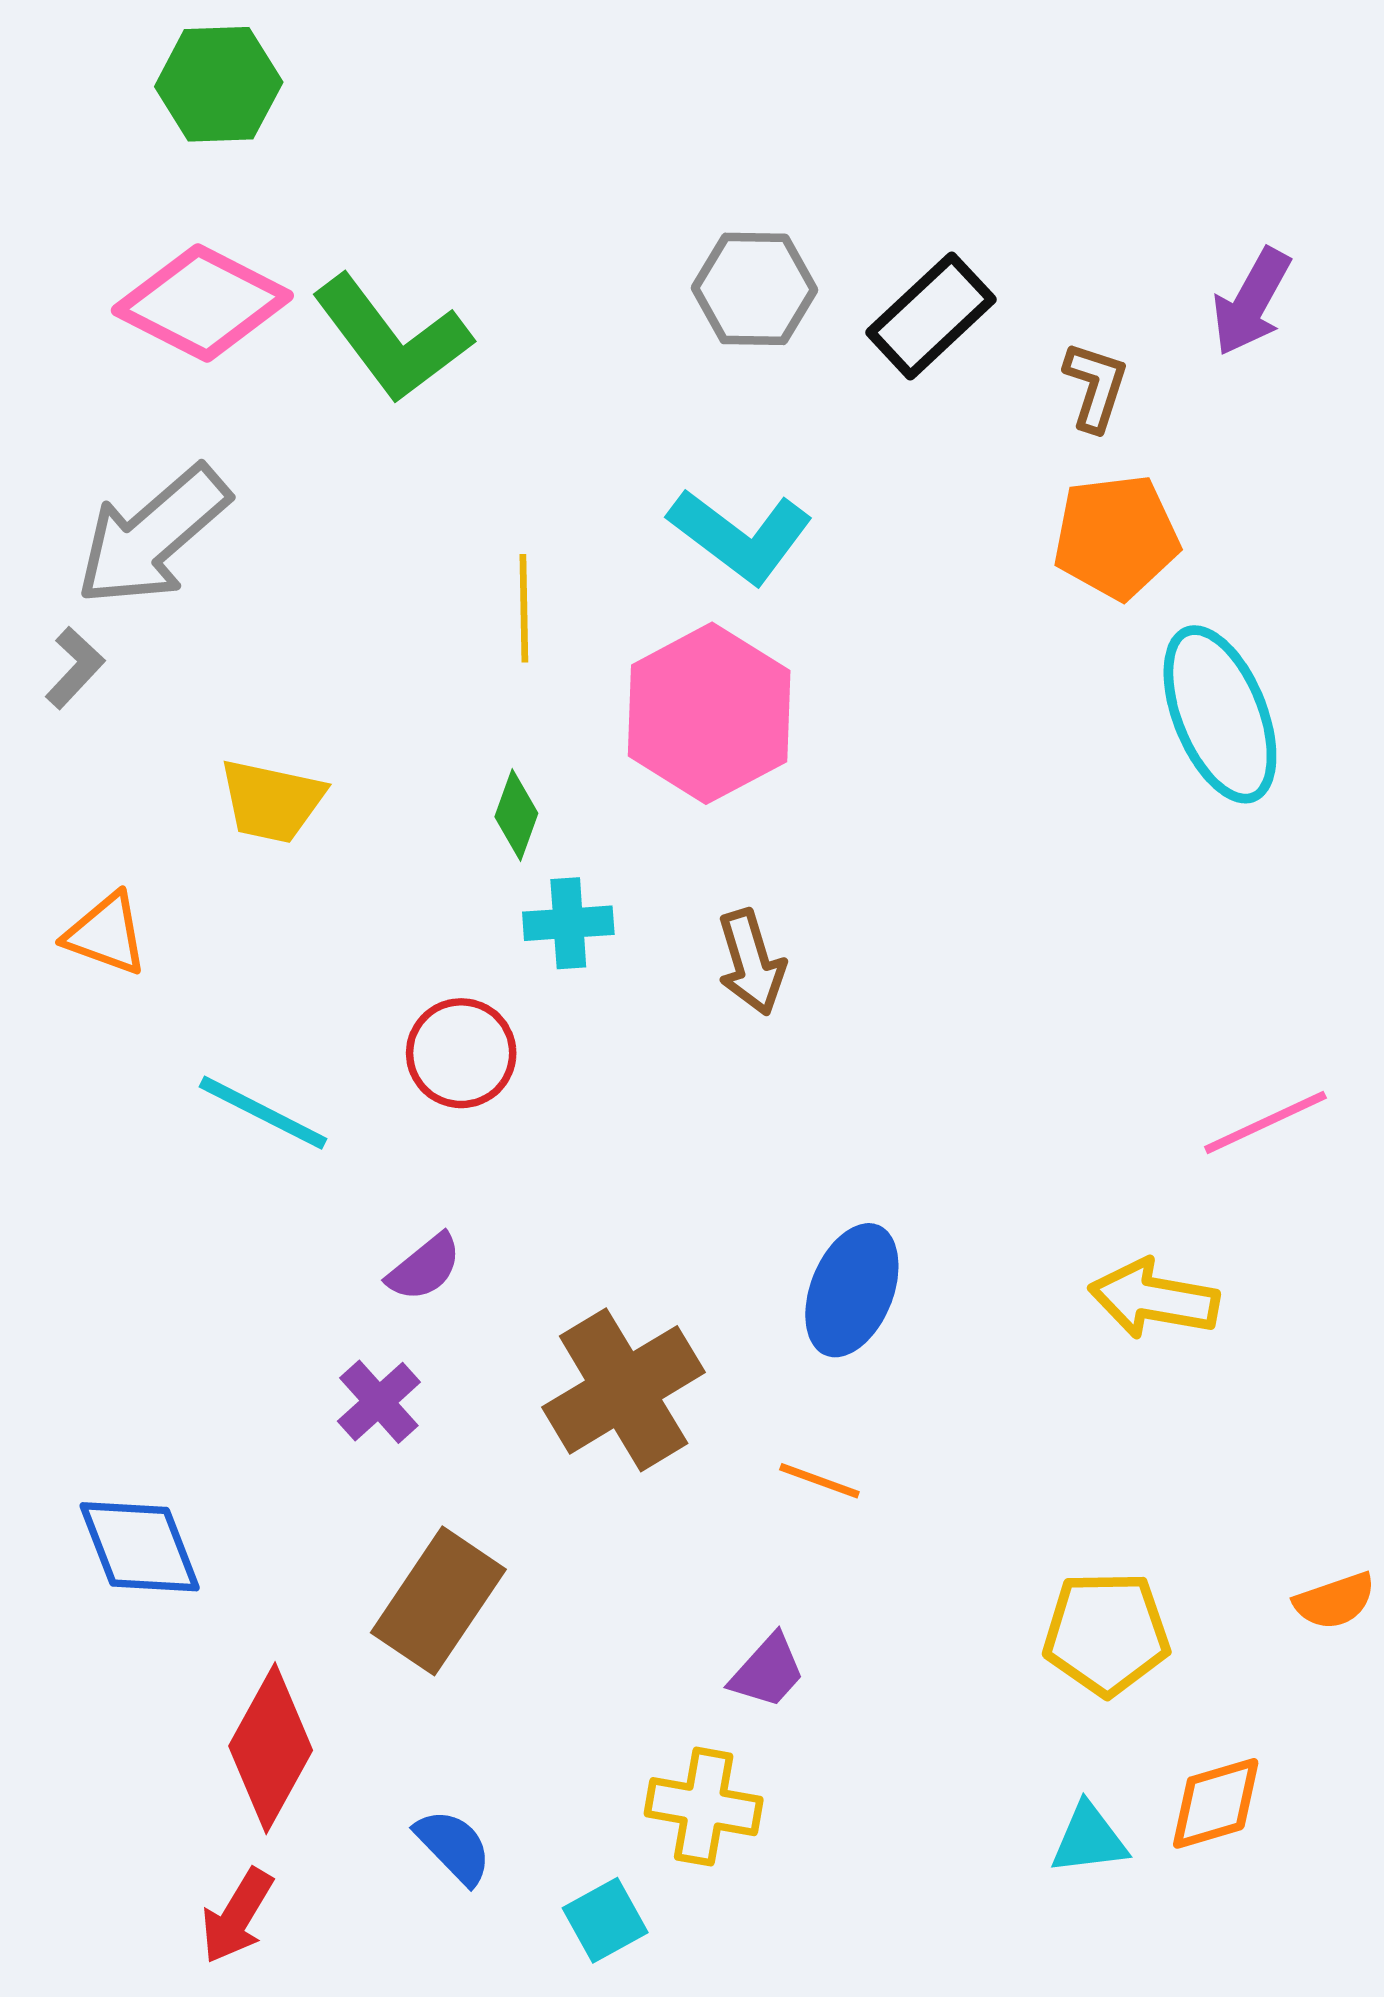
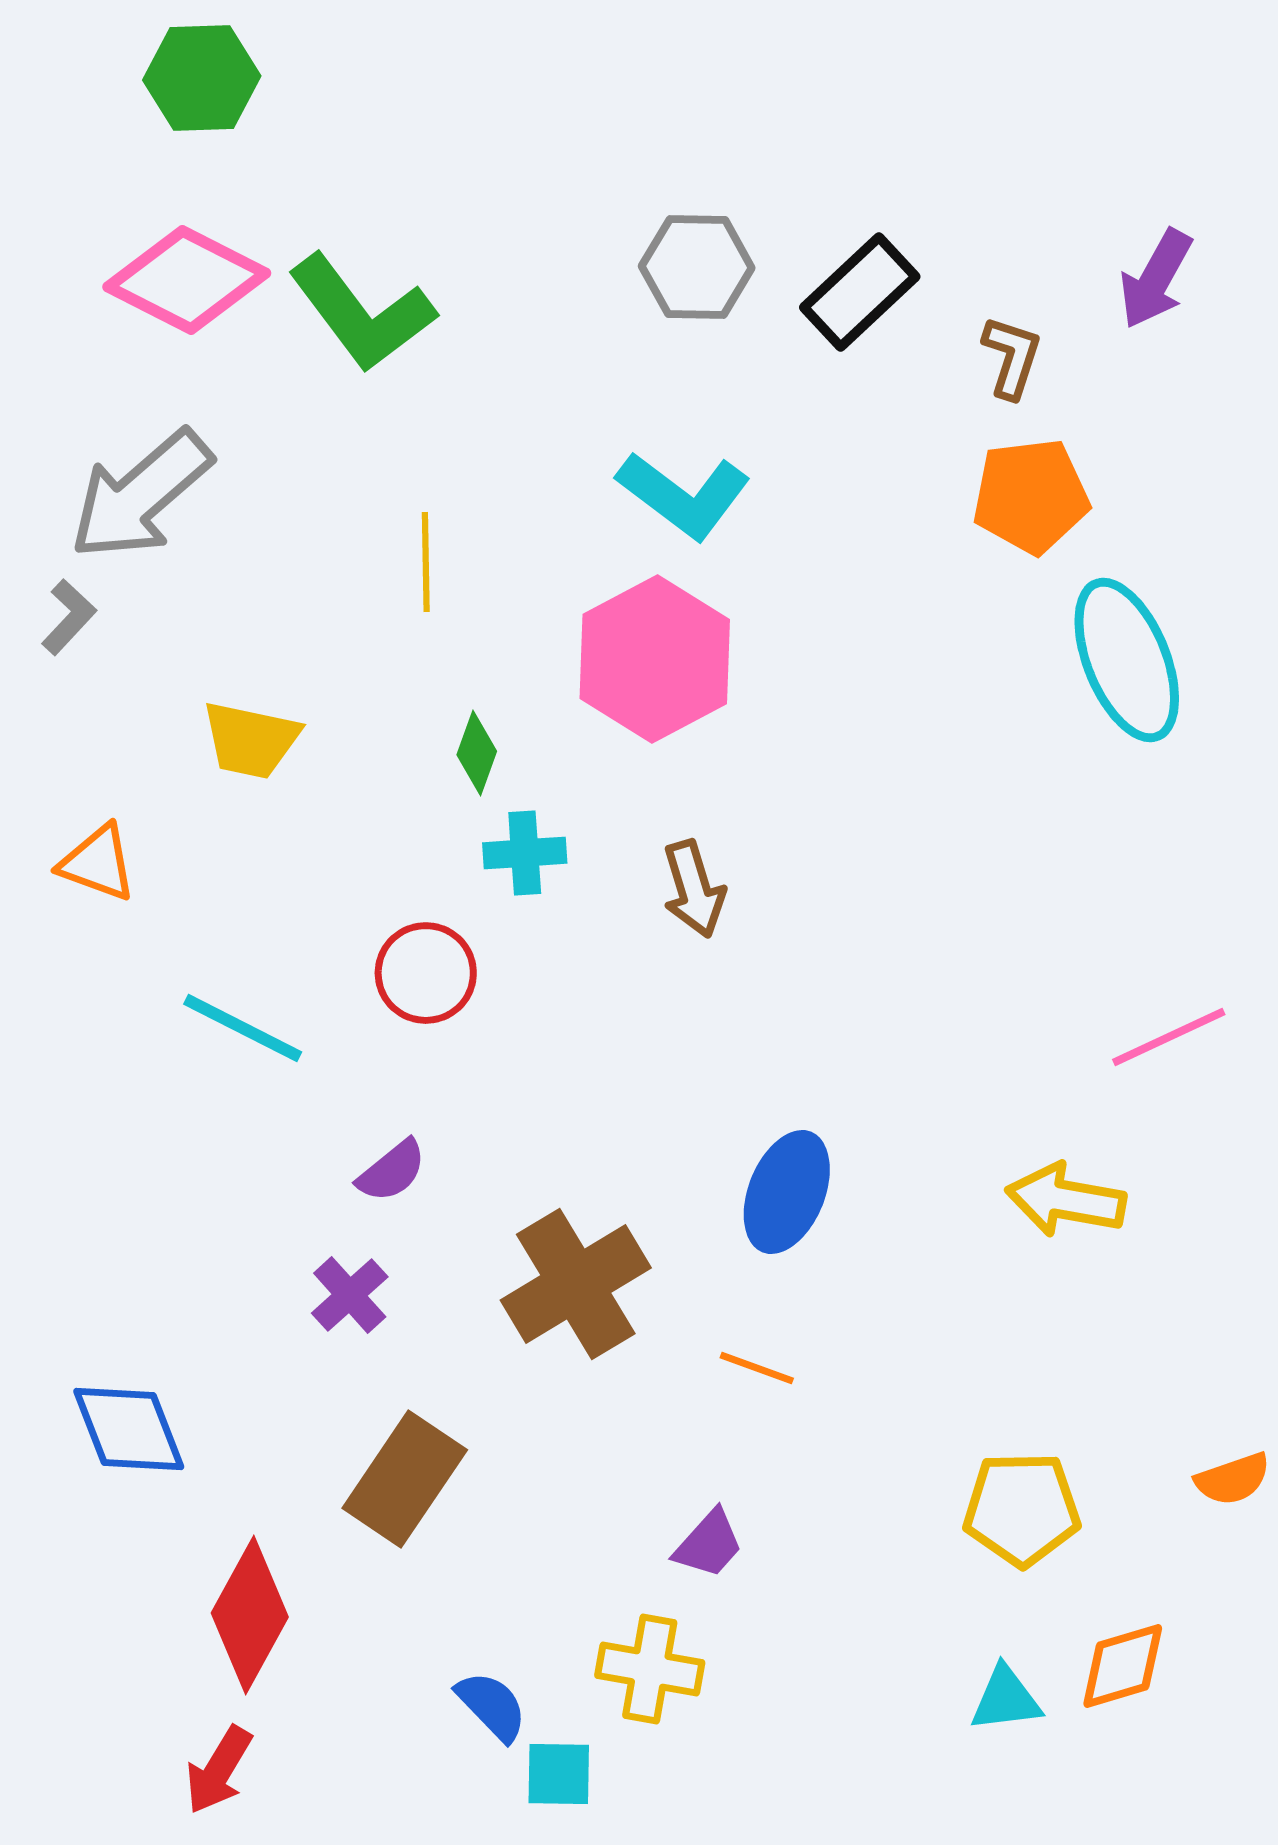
yellow line: (524, 608) -> (426, 562), moved
blue semicircle: (454, 1847) -> (492, 1706), moved
cyan square: (605, 1920) -> (559, 1774), turned 30

